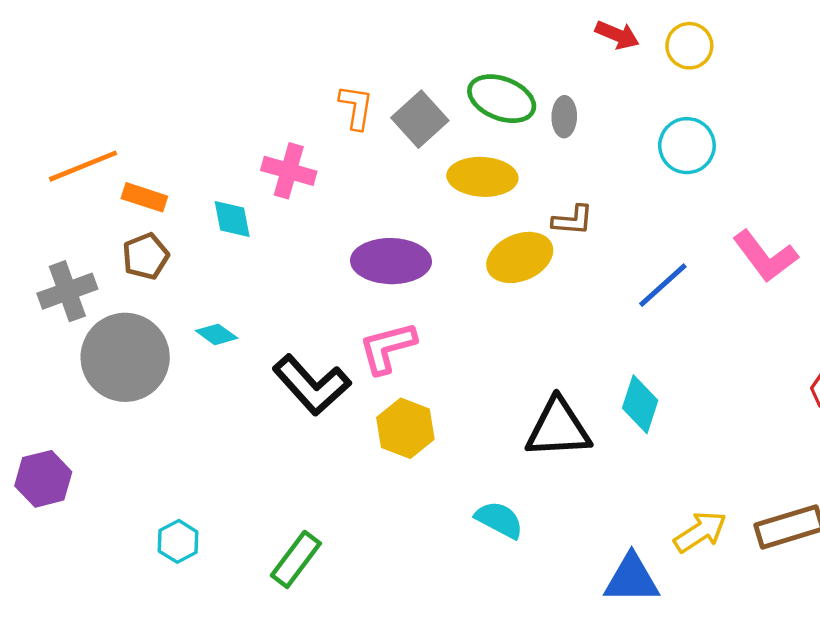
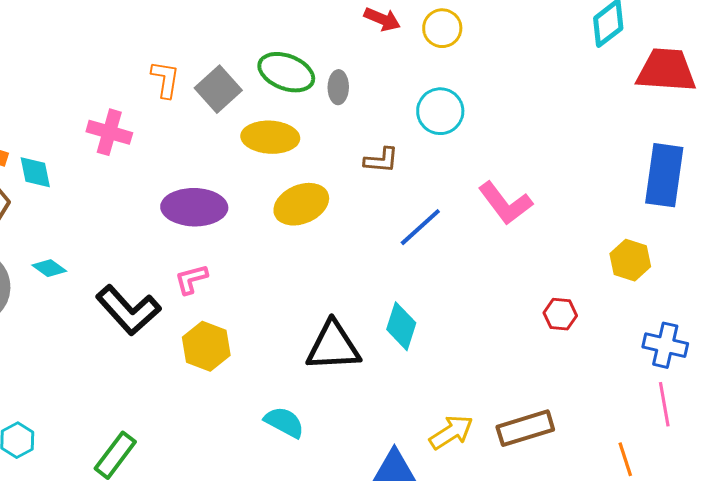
cyan diamond: (232, 219) -> (35, 172), moved
brown L-shape: (573, 220) -> (381, 160), moved
pink L-shape: (387, 348) -> (191, 279), size x0.7

